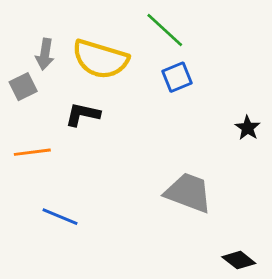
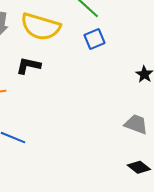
gray trapezoid: (188, 193) -> (136, 124), moved, size x0.7

